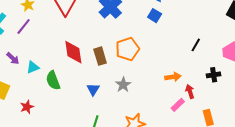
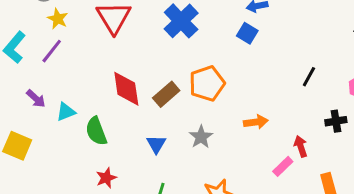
brown rectangle: (100, 56) -> (166, 94), turned 66
orange arrow: (173, 77) -> (256, 122), moved
red star: (27, 107) -> (106, 178), moved

